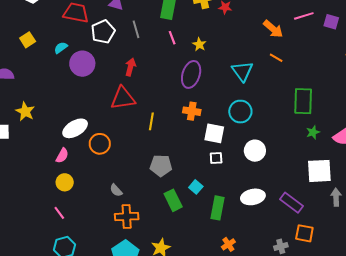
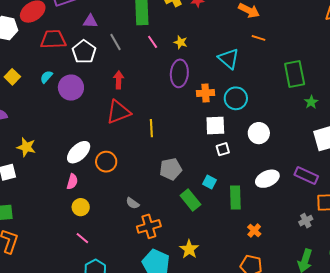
orange cross: (192, 111) -> (205, 93), moved

